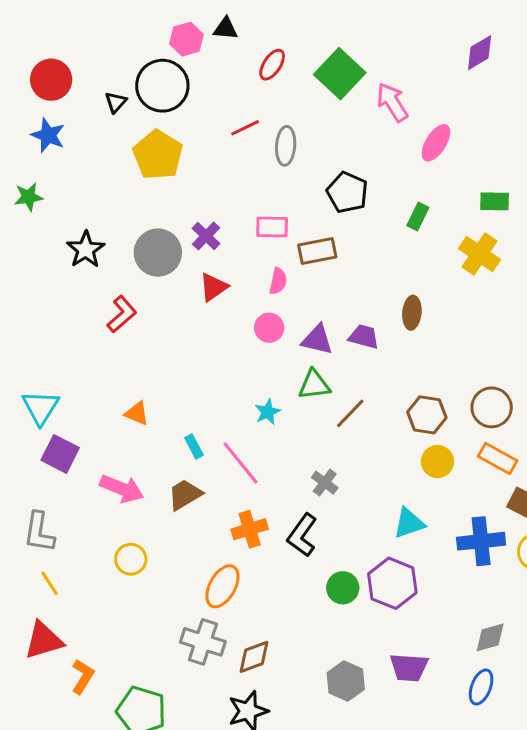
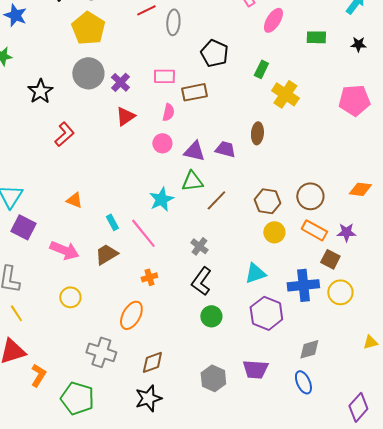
green rectangle: (495, 201) -> (316, 37), moved
gray circle: (158, 253) -> (88, 73), moved
yellow cross: (480, 254) -> (285, 94), moved
cyan star: (268, 412) -> (161, 199), size x1.4
orange cross: (250, 529) -> (149, 277), size x0.7
black L-shape: (302, 535) -> (201, 281), moved
purple hexagon: (392, 583) -> (266, 313), moved
gray cross: (203, 642) -> (101, 352), moved
blue ellipse: (481, 687) -> (303, 382), turned -45

